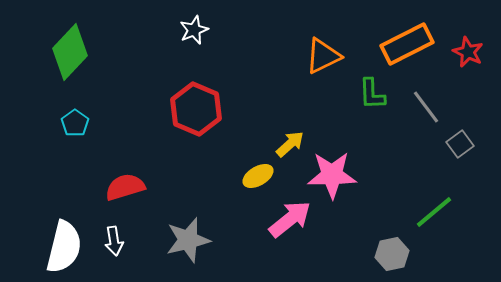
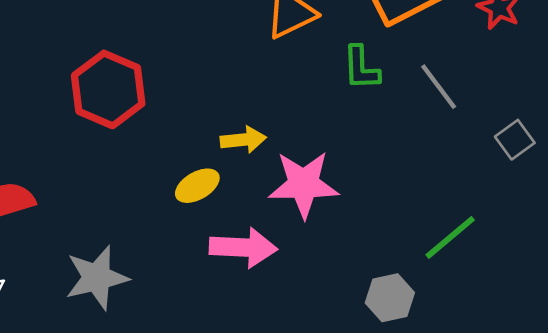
yellow arrow: (290, 144) -> (243, 140), turned 36
gray square: (460, 144) -> (515, 140), moved
pink arrow: (290, 219) -> (243, 247), turned 42

